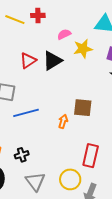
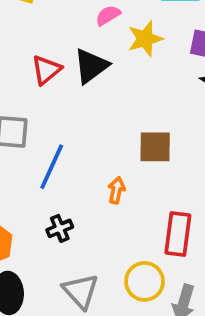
blue line: (26, 113) -> (52, 167), turned -45
orange arrow: (63, 121) -> (116, 190), moved
black cross: (22, 155) -> (60, 228), moved

